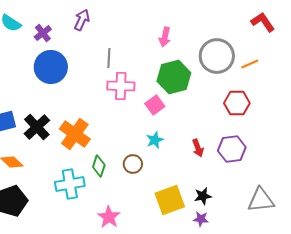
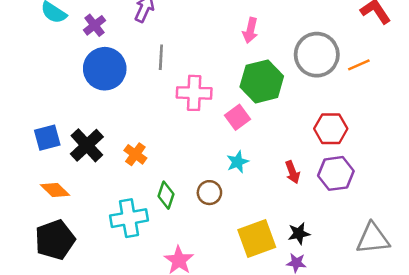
gray line: (109, 58) -> (161, 57), moved
red hexagon: (237, 103) -> (331, 129), moved
orange cross: (75, 134) -> (135, 154), size x0.6

